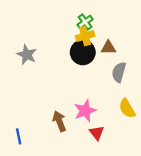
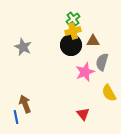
pink star: (85, 111) -> (85, 72), moved
brown arrow: (59, 121) -> (25, 104), moved

